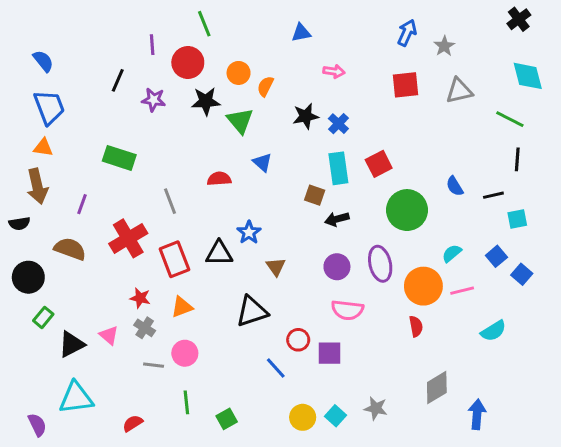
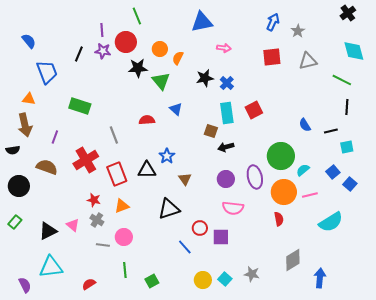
blue triangle: (301, 33) -> (202, 22), size x1.6
purple star: (154, 100) -> (103, 51), moved
blue trapezoid: (49, 107) -> (47, 72), moved
green circle: (407, 210) -> (281, 156), moved
green rectangle: (43, 317) -> (15, 222), moved
cyan semicircle: (493, 331) -> (331, 222), size x1.4

